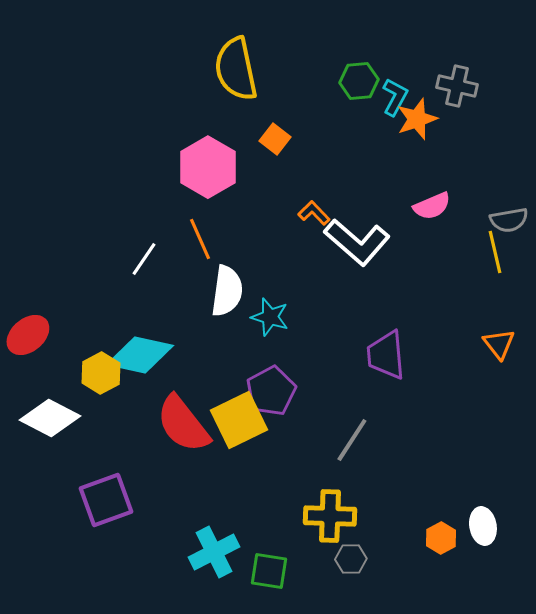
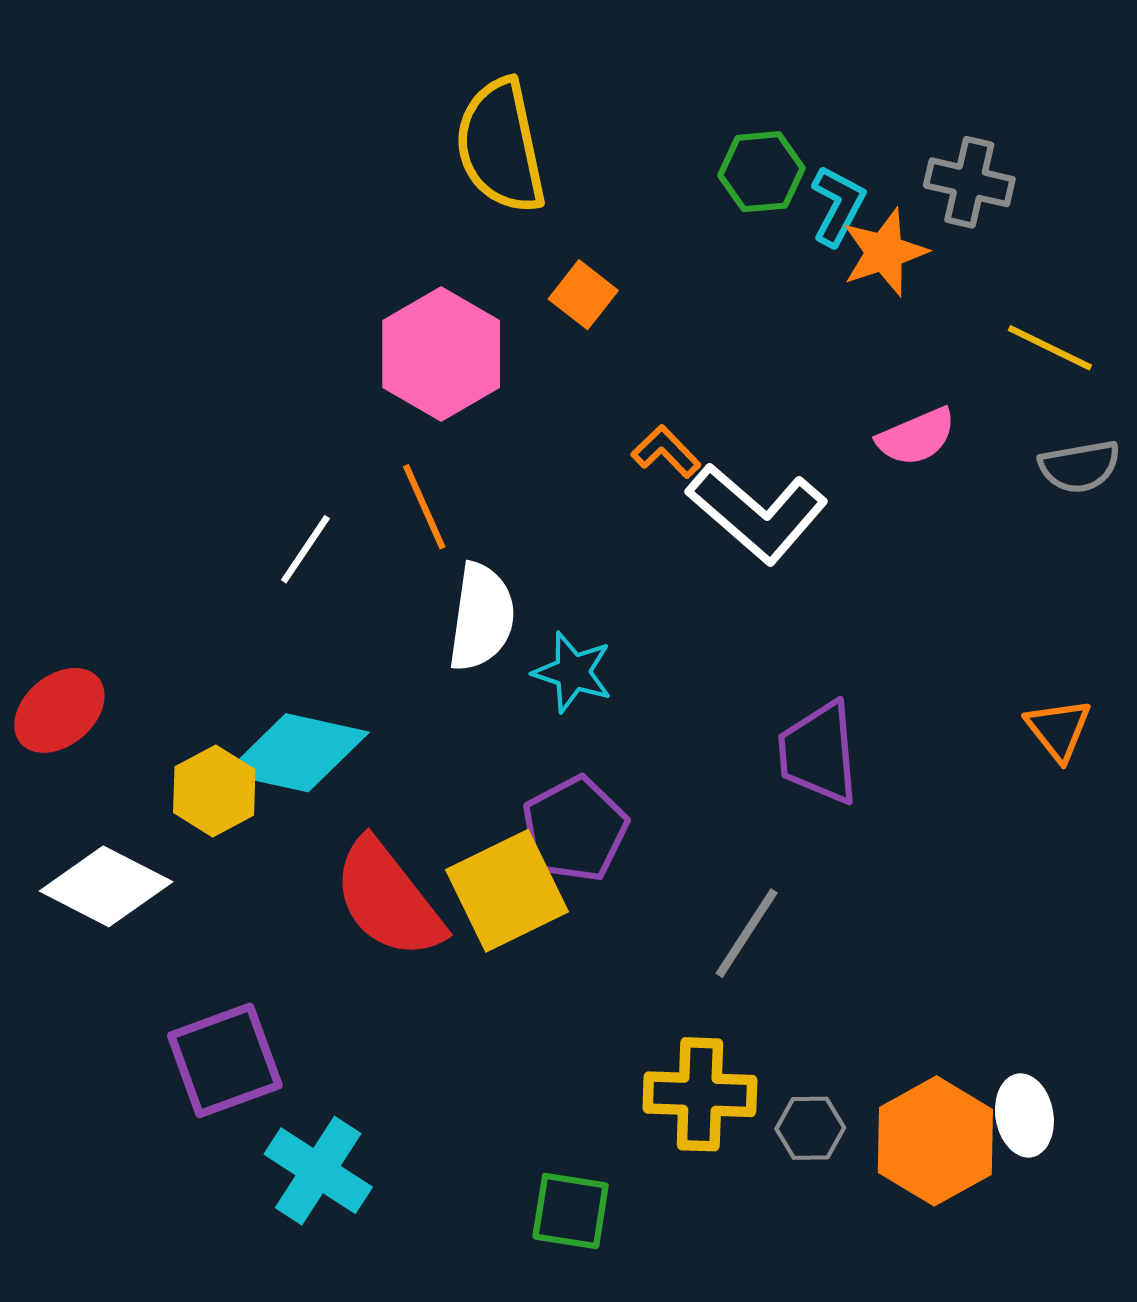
yellow line: (495, 252) -> (1050, 348), moved, turned -51
orange hexagon: (441, 538) -> (935, 1141), size x1.8
cyan cross: (214, 552) -> (318, 1171), moved, turned -30
gray hexagon: (351, 559) -> (810, 1128), moved

